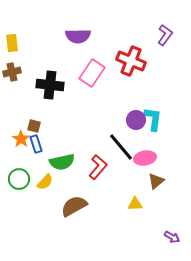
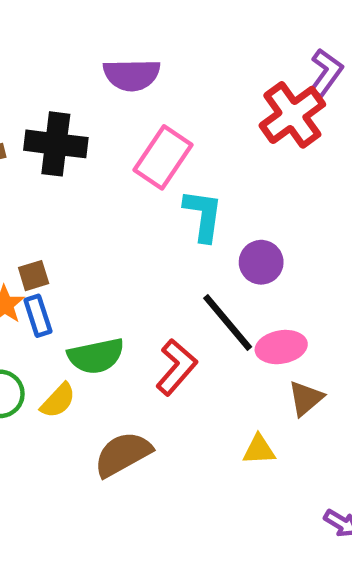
red cross: (131, 61) -> (292, 115), moved, turned 32
black cross: (50, 85) -> (56, 144), moved
cyan L-shape: (153, 119) -> (203, 215), moved
brown square: (34, 126) -> (34, 276), turned -32

